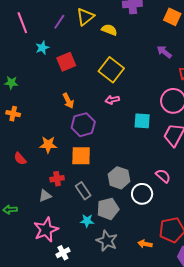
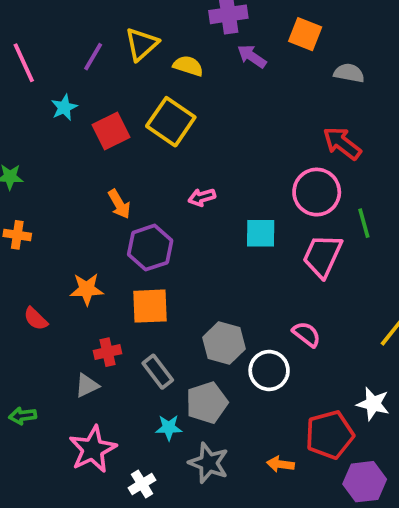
purple arrow: (164, 52) -> (252, 56), moved
yellow square: (111, 70) -> (171, 122), moved
white cross: (63, 253) -> (142, 484), moved

